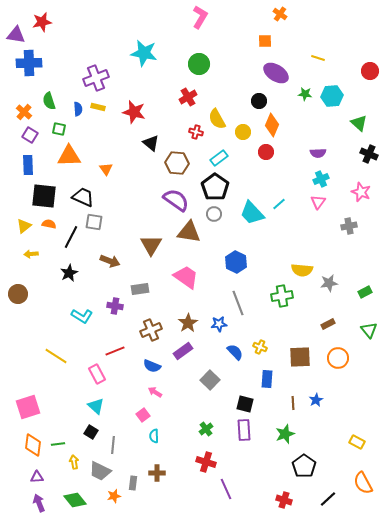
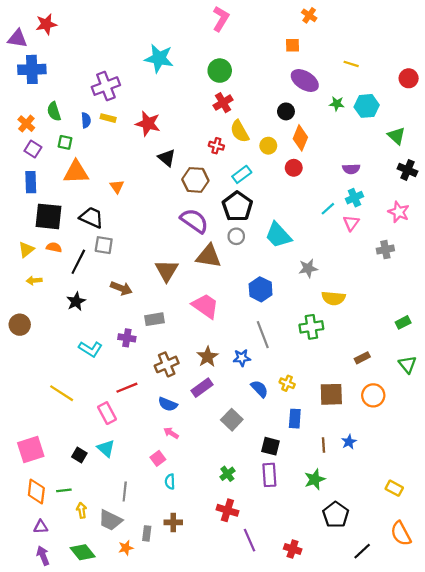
red cross: (188, 97) -> (223, 103), moved
cyan line: (279, 204) -> (328, 209), moved
gray star: (329, 283) -> (308, 268), moved
black square: (91, 432) -> (79, 455), moved
red cross: (284, 500) -> (293, 549), moved

